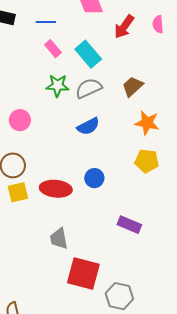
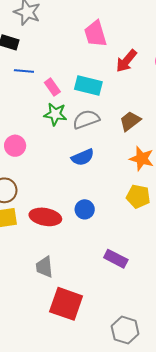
blue line: (46, 22) -> (24, 71), moved
pink rectangle: (53, 49) -> (52, 87), moved
cyan rectangle: (88, 54) -> (88, 85), turned -40
gray hexagon: (119, 296) -> (125, 330), moved

